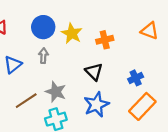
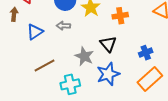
gray arrow: (43, 56) -> (63, 26), turned -96
gray star: (56, 92) -> (84, 56), moved

